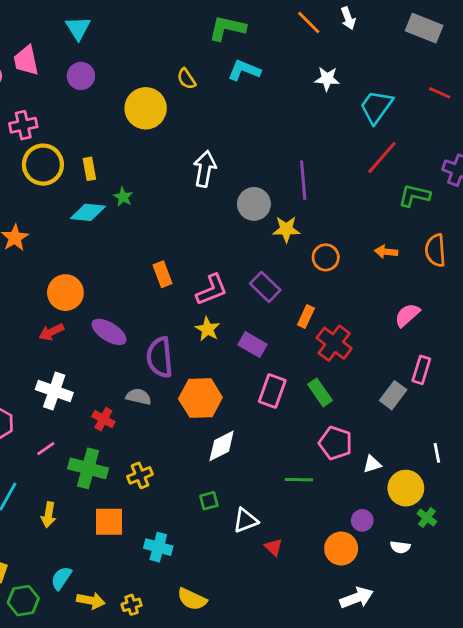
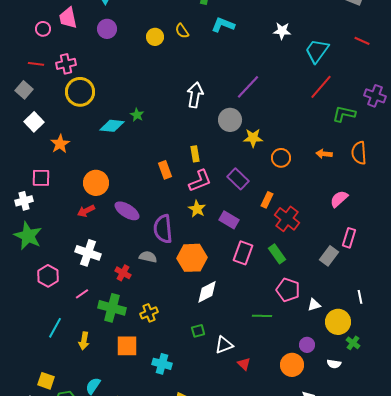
yellow circle: (146, 108) -> (155, 37), moved, size x0.6
yellow rectangle: (89, 169) -> (195, 154), moved
purple line: (303, 180) -> (248, 87), moved, turned 48

